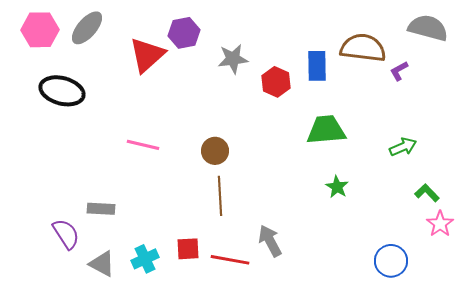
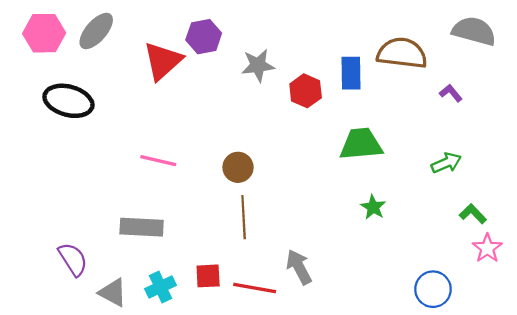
purple L-shape: (399, 71) -> (451, 93), moved, turned 80
gray rectangle: (101, 209) -> (142, 227), moved, size x1.4

